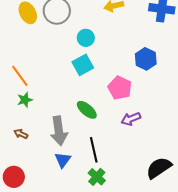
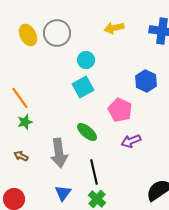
blue triangle: (63, 160) -> (63, 193), moved

